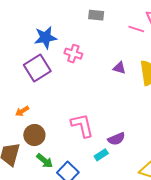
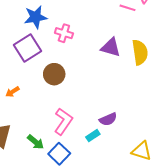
purple triangle: (119, 68) -> (111, 47), size x1.5
pink L-shape: (82, 125) -> (63, 121), moved, turned 48
brown circle: (34, 135) -> (54, 74), moved

